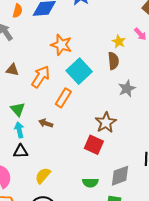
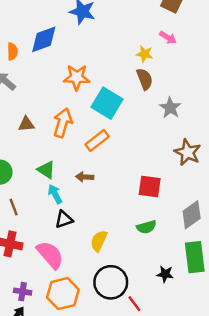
orange rectangle: (63, 98) -> (97, 141), turned 36
brown star: (106, 122) -> (188, 152), moved
green semicircle: (90, 183) -> (146, 227), moved

